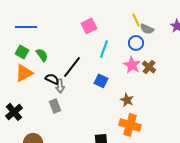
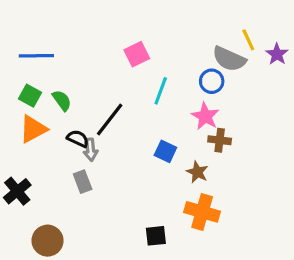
yellow line: (136, 20) -> (248, 40), moved
gray semicircle: (147, 29) -> (229, 59), size x1.5
brown cross: (149, 67) -> (220, 140), moved, turned -32
blue square: (101, 81) -> (165, 151), moved

